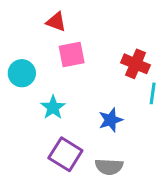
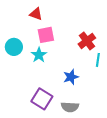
red cross: (136, 64) -> (87, 41), turned 30
cyan star: (53, 107) -> (39, 55), moved

